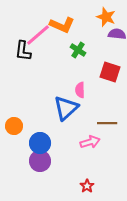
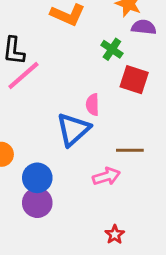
pink line: (38, 35) -> (23, 76), moved
green cross: (78, 50) -> (112, 49), moved
red star: (87, 186) -> (115, 234), moved

